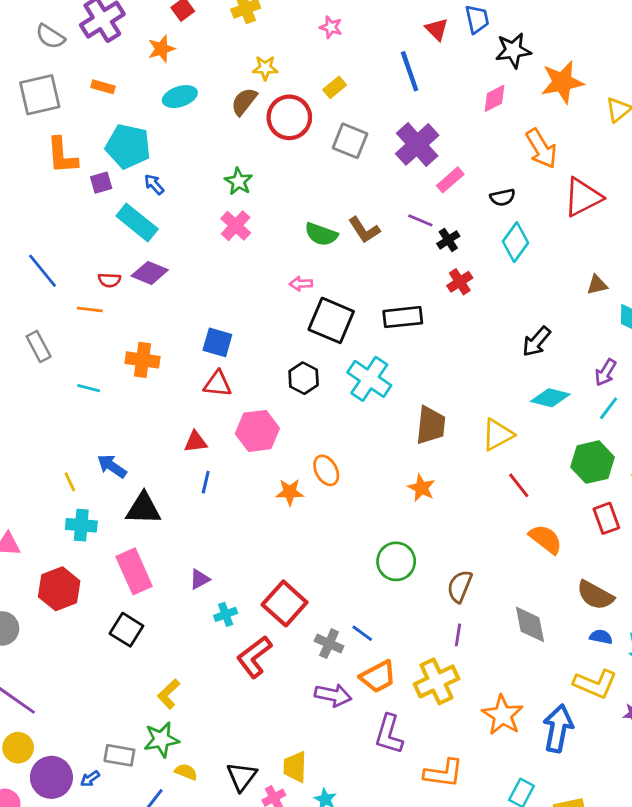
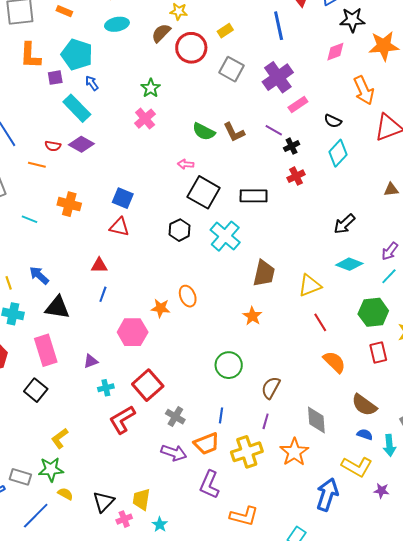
black semicircle: (503, 197) -> (333, 121), turned 30
pink hexagon: (257, 431) -> (133, 332), moved
blue line: (362, 633) -> (221, 415), moved, turned 56
orange star: (503, 715) -> (294, 452), moved

